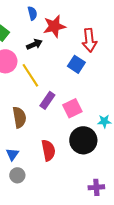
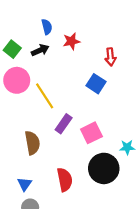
red star: (54, 26) -> (71, 41), size x0.7
red arrow: (89, 40) -> (110, 57), size x0.7
black arrow: (34, 44) -> (40, 50), moved

